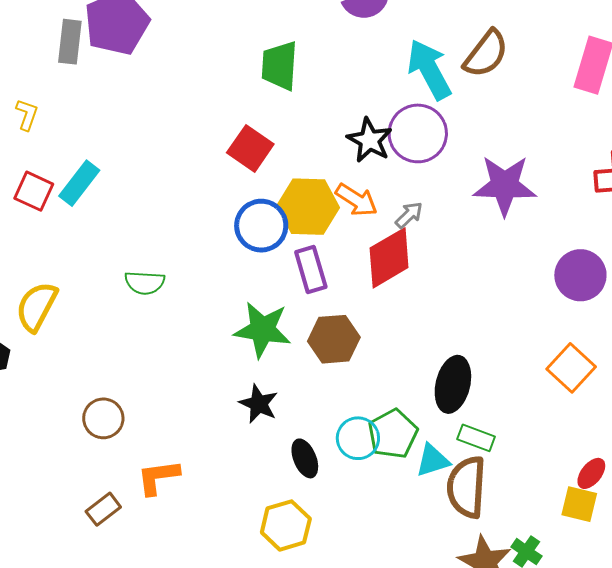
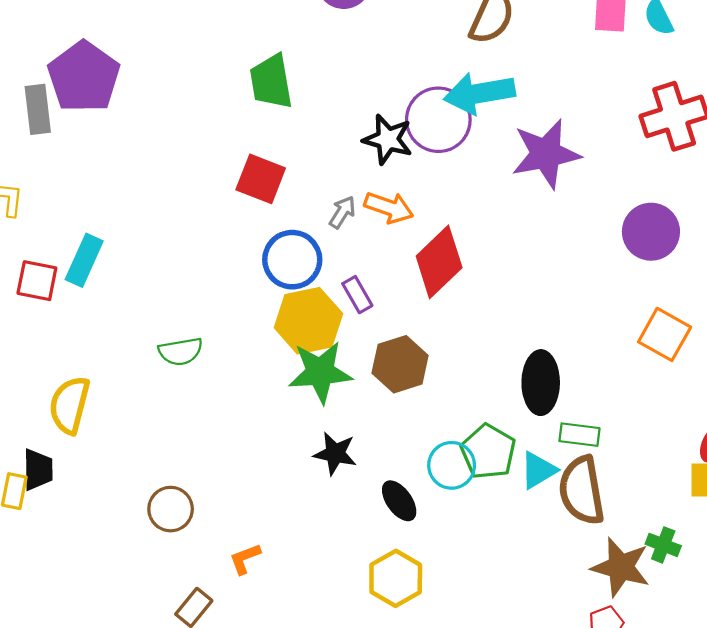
cyan arrow: (429, 69) -> (479, 93), moved, turned -58
yellow hexagon: (308, 207) -> (308, 321), moved
gray arrow: (409, 215) -> (342, 212), moved
purple rectangle: (311, 270) -> (357, 295), size x0.7
orange L-shape: (158, 477) -> (245, 559), size x0.7

